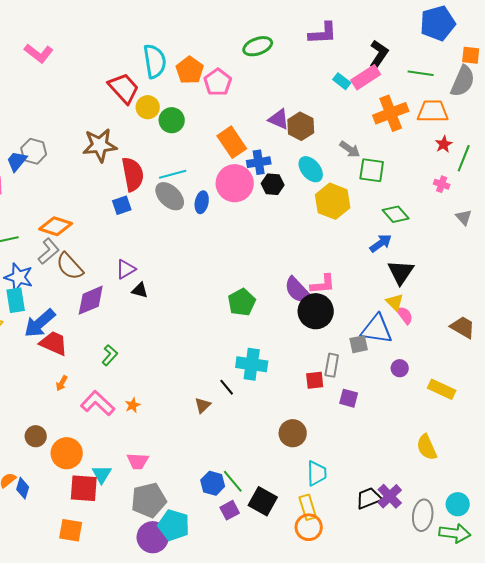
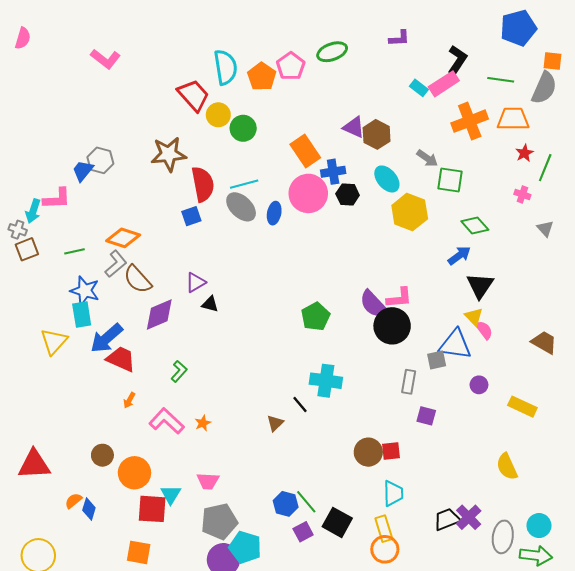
purple L-shape: (323, 33) -> (399, 38), size x0.7
pink pentagon: (218, 82) -> (291, 66), moved
red square: (315, 380) -> (391, 451), moved

